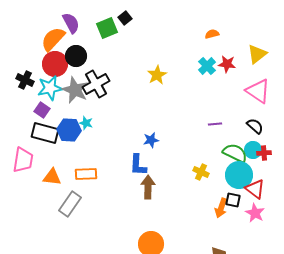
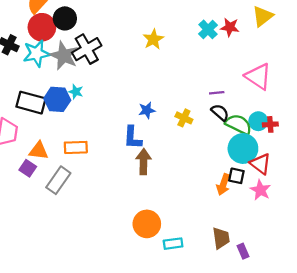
pink triangle: (258, 91) -> (258, 76), moved
purple square: (42, 110) -> (28, 168), moved
black semicircle: (255, 126) -> (220, 112), moved
yellow cross: (201, 172) -> (184, 118), moved

